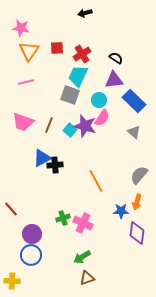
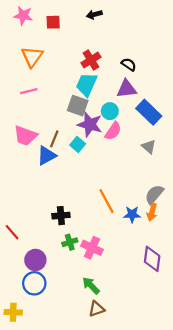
pink star: (21, 28) -> (23, 16), moved
red square: (57, 48) -> (53, 22), moved
purple star: (85, 126) -> (90, 124), moved
blue triangle: (42, 158) -> (47, 156), moved
black cross: (55, 165) -> (61, 216), moved
orange arrow: (137, 202) -> (152, 212), moved
blue star: (121, 211) -> (132, 214), moved
green arrow: (82, 257) -> (91, 286), turned 78

